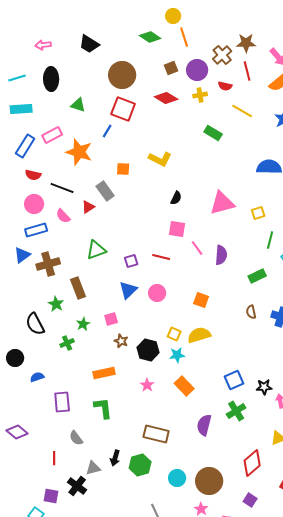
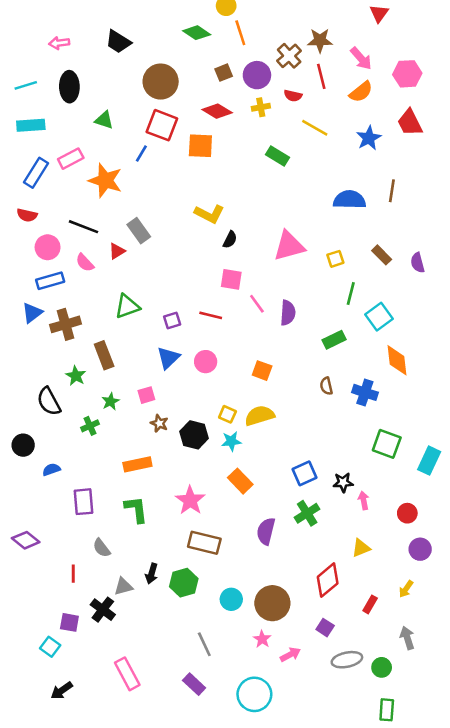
yellow L-shape: (160, 159) -> (209, 214), moved
orange square: (123, 169) -> (200, 146), moved, size x1.5
red semicircle: (33, 175) -> (27, 215), moved
pink star: (147, 385) -> (190, 500), moved, size x1.6

